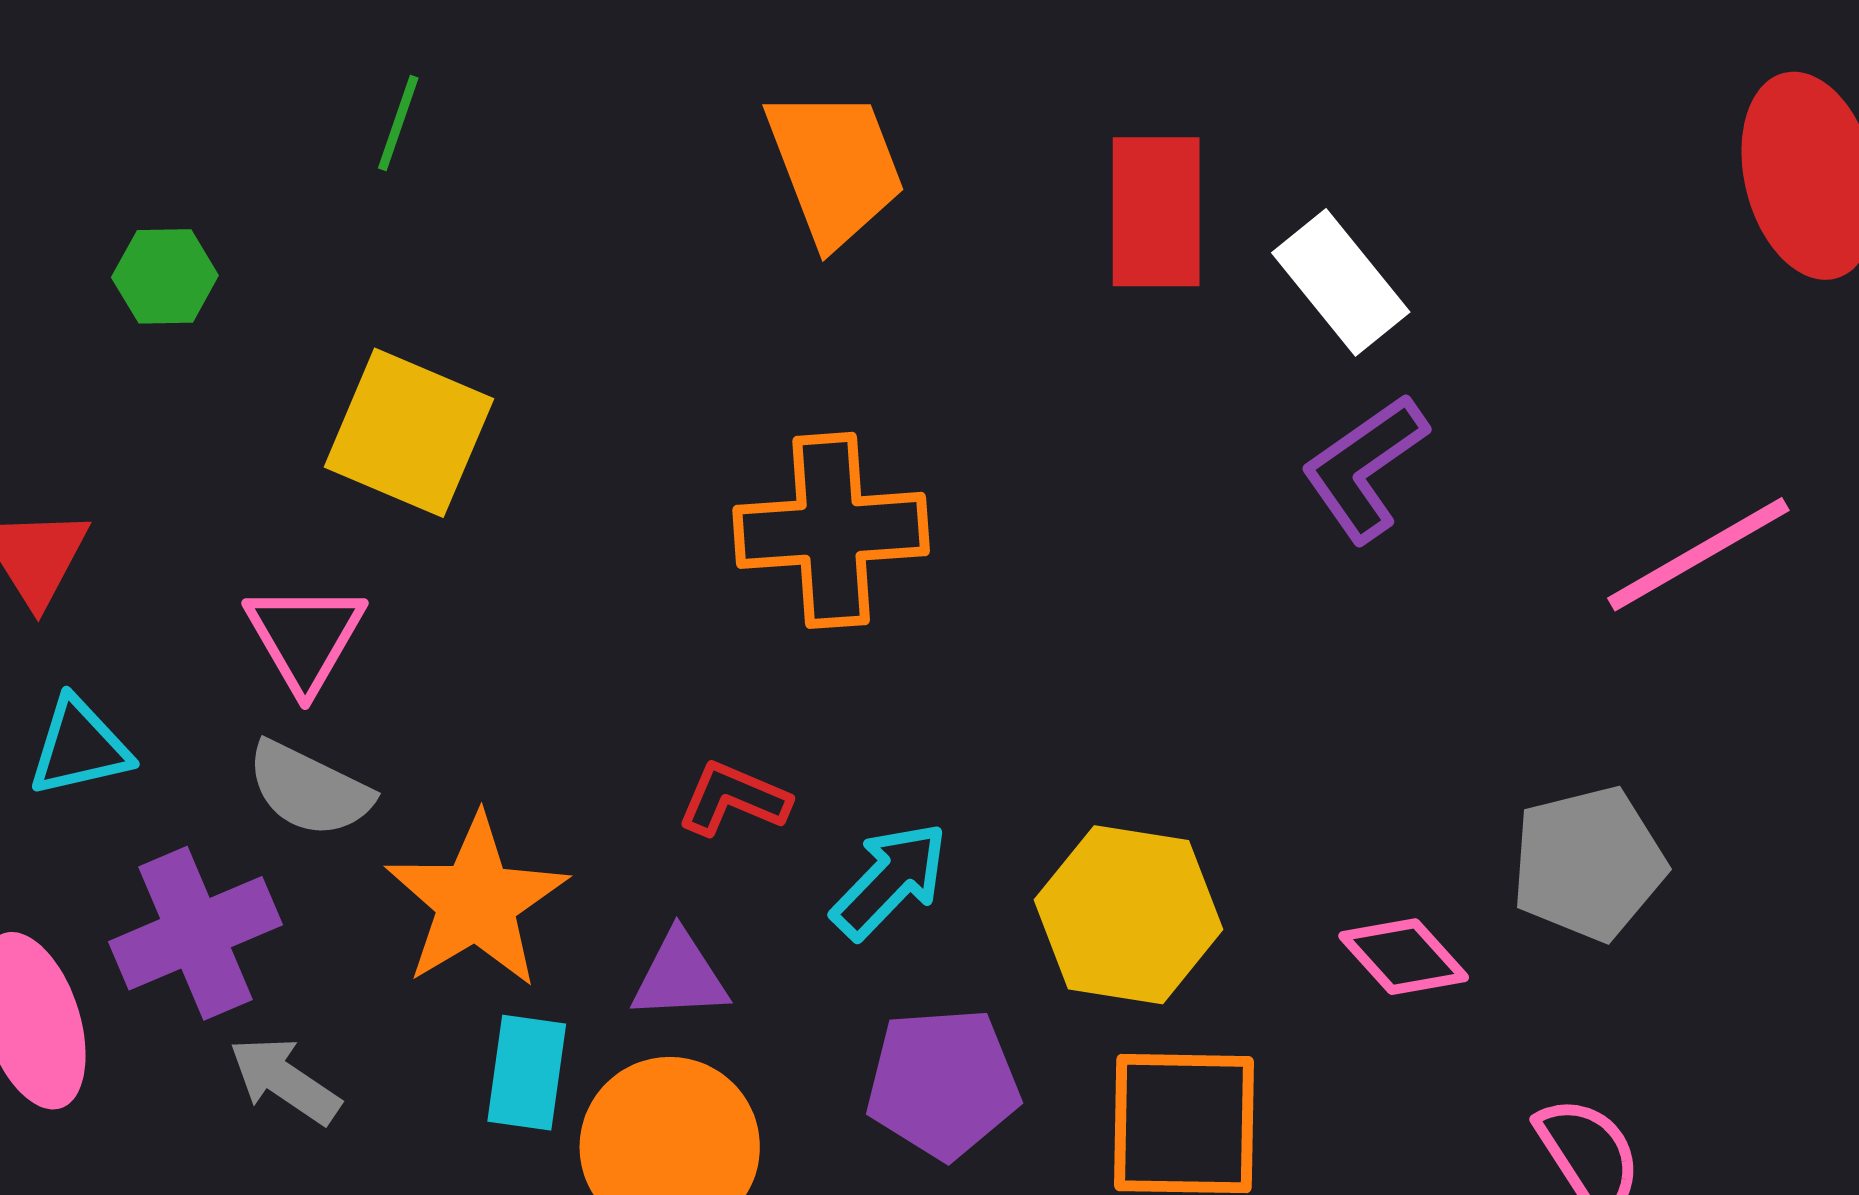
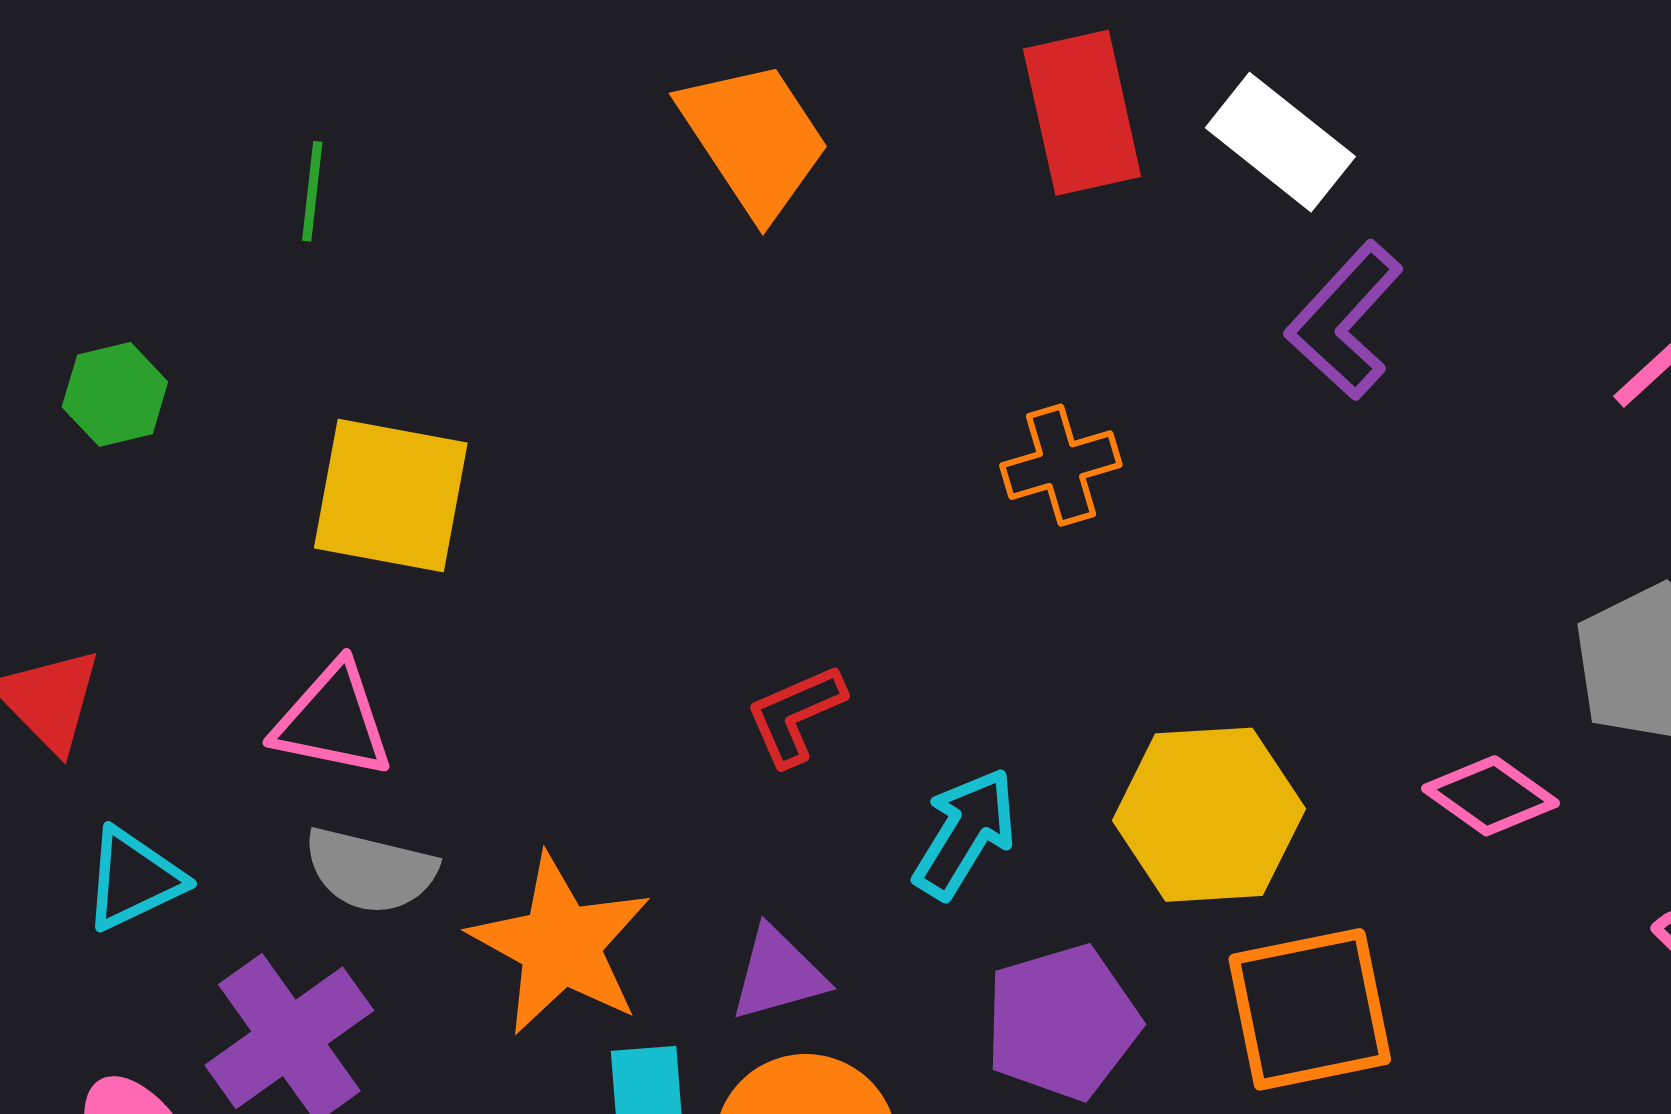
orange cross: (831, 530) -> (1061, 465), moved, size x0.6
pink triangle: (305, 637) -> (333, 721), turned -36
red L-shape: (733, 799) -> (795, 715), moved, turned -34

